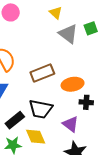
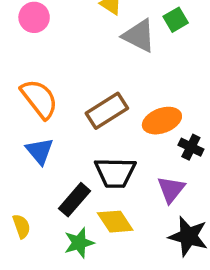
black cross: (86, 102) -> (191, 147), turned 32
purple triangle: (71, 124) -> (171, 189), turned 42

